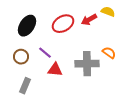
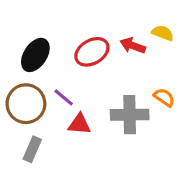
red arrow: (89, 20) -> (133, 46), turned 49
brown circle: (21, 57) -> (26, 104), size x1.6

